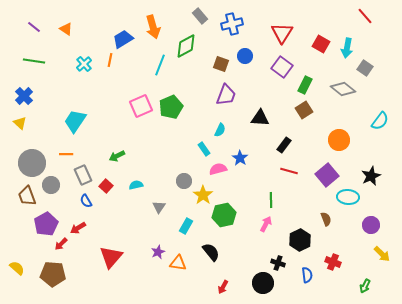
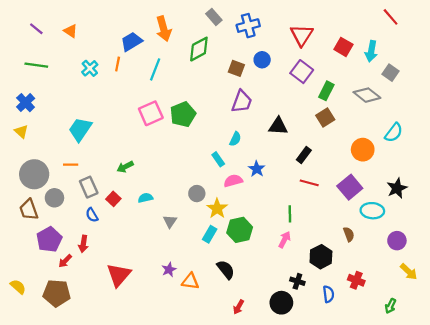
cyan line: (160, 65) -> (155, 69), moved
cyan semicircle: (380, 121) -> (394, 133), moved
cyan rectangle: (186, 226) -> (210, 234), moved
red arrow: (78, 228) -> (83, 244), turned -49

